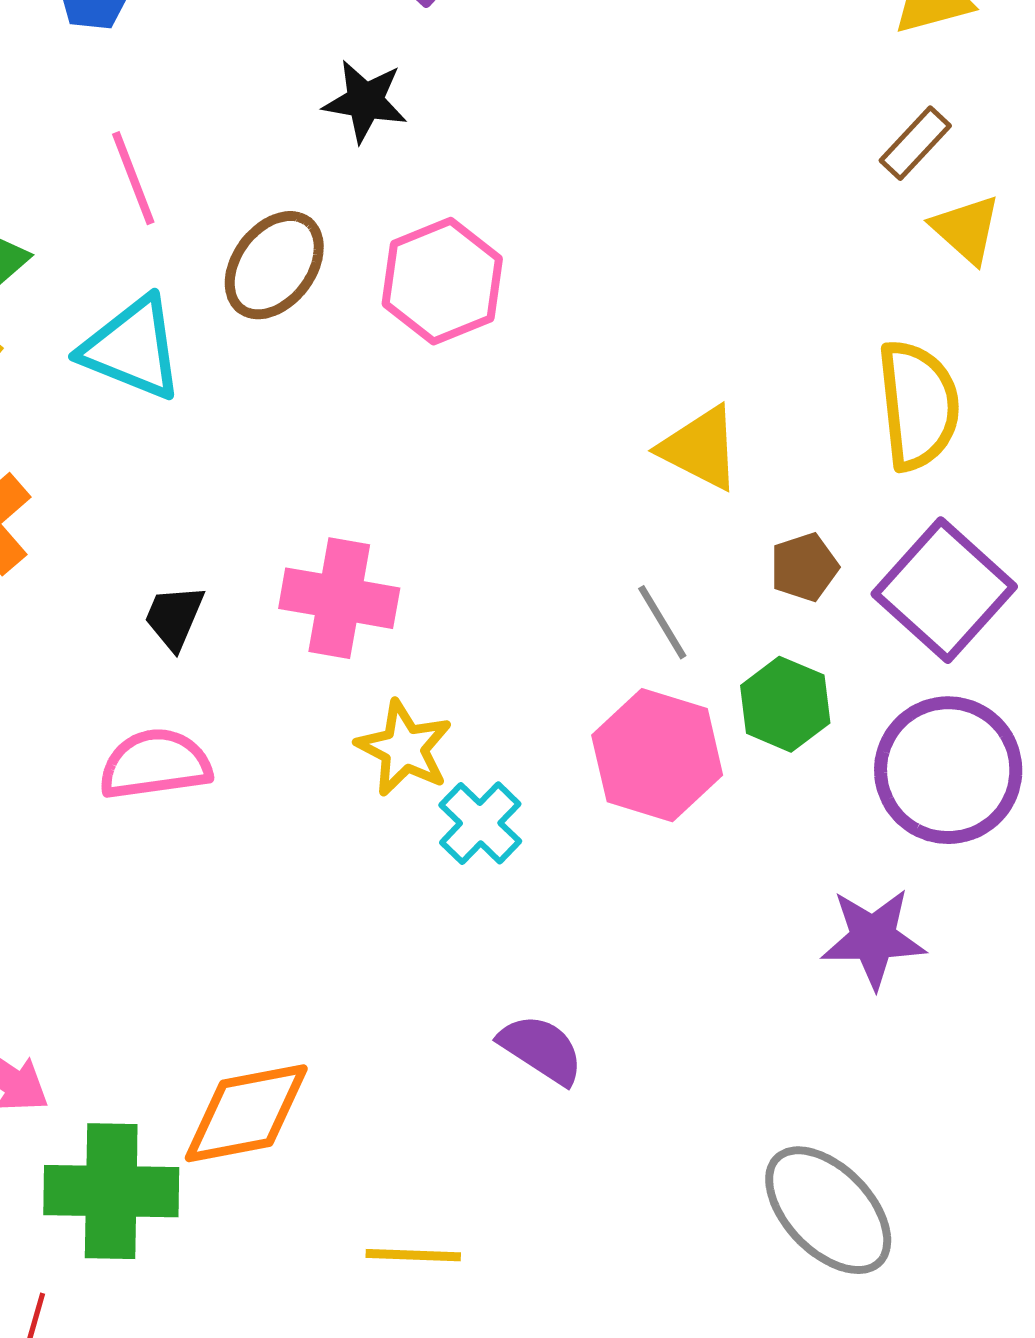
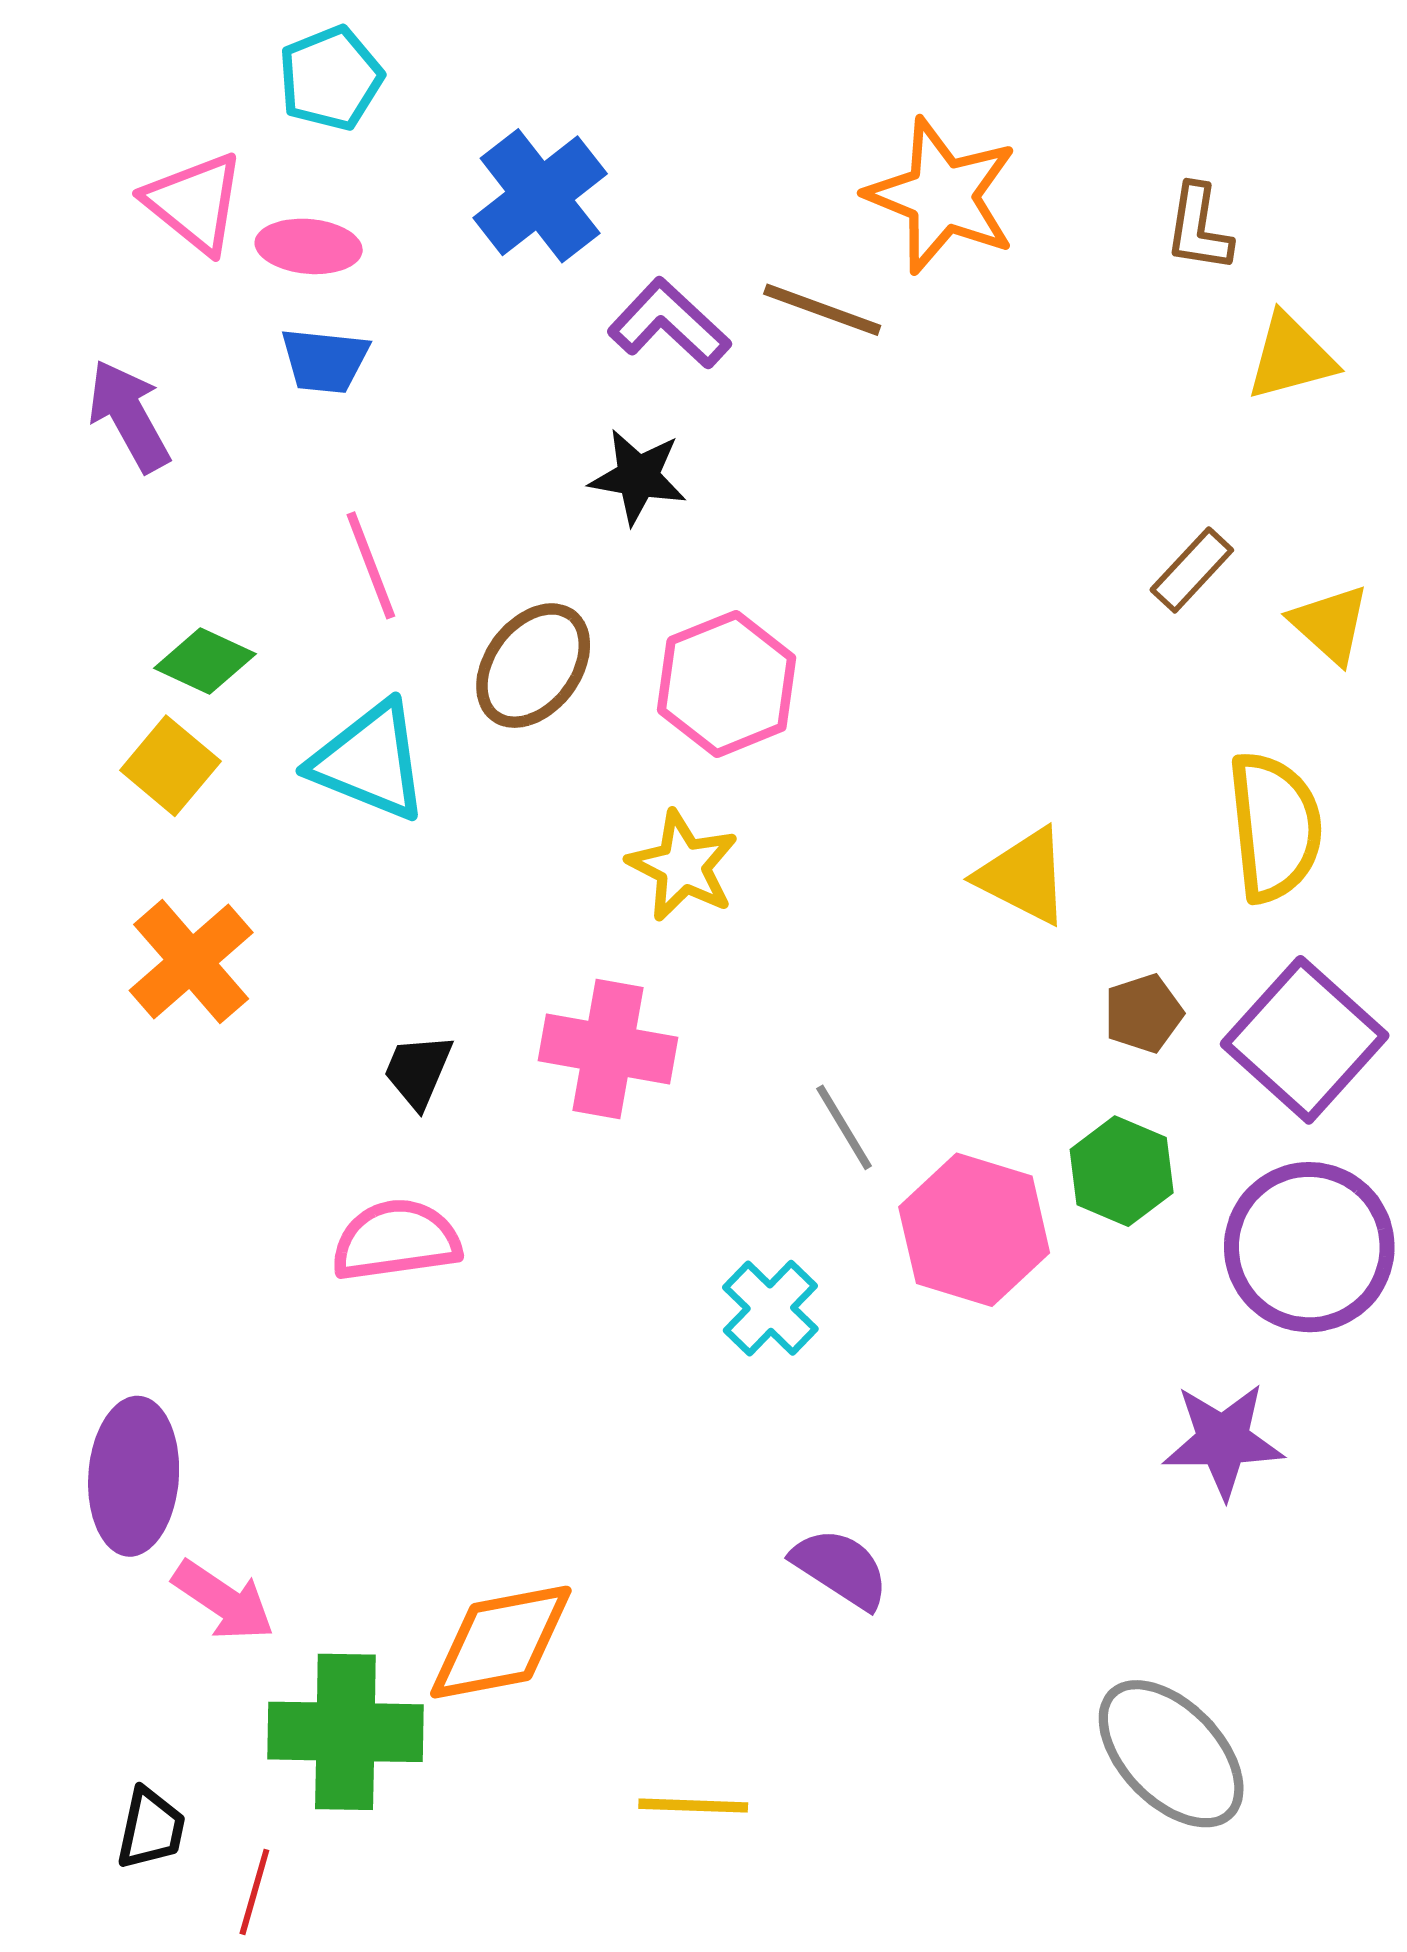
brown rectangle: (915, 143) -> (1192, 570), moved
gray line: (662, 622) -> (844, 1127), moved
yellow star: (404, 748) -> (683, 866), moved

